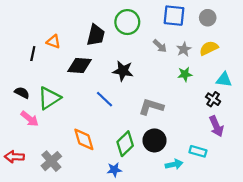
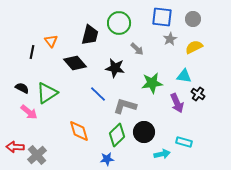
orange triangle: (53, 42) -> (51, 41), turned 32
gray arrow: (160, 46) -> (137, 49), moved
gray star: (184, 49) -> (170, 39), moved
black diamond: (80, 65) -> (75, 63), turned 45
green star: (185, 74) -> (152, 83), moved, size x1.5
cyan triangle: (224, 80) -> (184, 76), moved
gray L-shape: (151, 107) -> (125, 106), moved
purple arrow: (216, 126) -> (177, 103), moved
gray cross: (51, 161) -> (37, 155), moved

